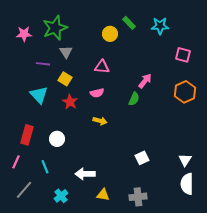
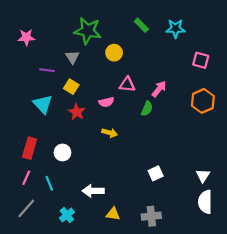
green star: (55, 28) -> (88, 31), moved, turned 30
yellow circle: (110, 34) -> (114, 53), moved
pink triangle: (102, 67) -> (127, 84), moved
pink line: (16, 162) -> (26, 178), moved

